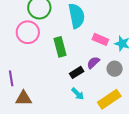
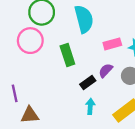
pink rectangle: (100, 39) -> (112, 44), turned -35
cyan arrow: (78, 94) -> (90, 106), turned -128

